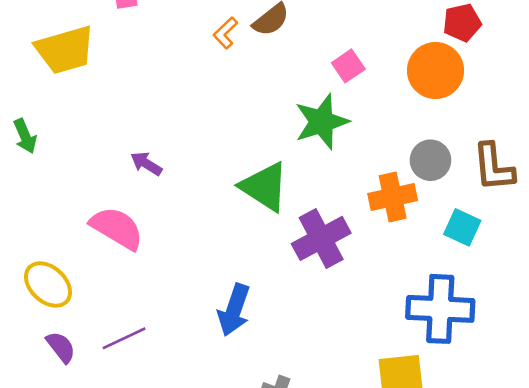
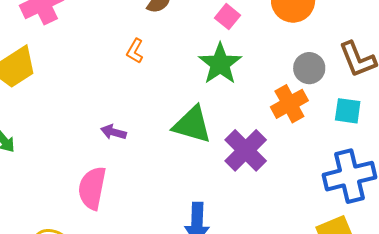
orange L-shape: (225, 33) -> (135, 51), moved
purple arrow: (146, 164) -> (114, 132), moved
pink semicircle: (117, 228) -> (92, 188), turned -93

